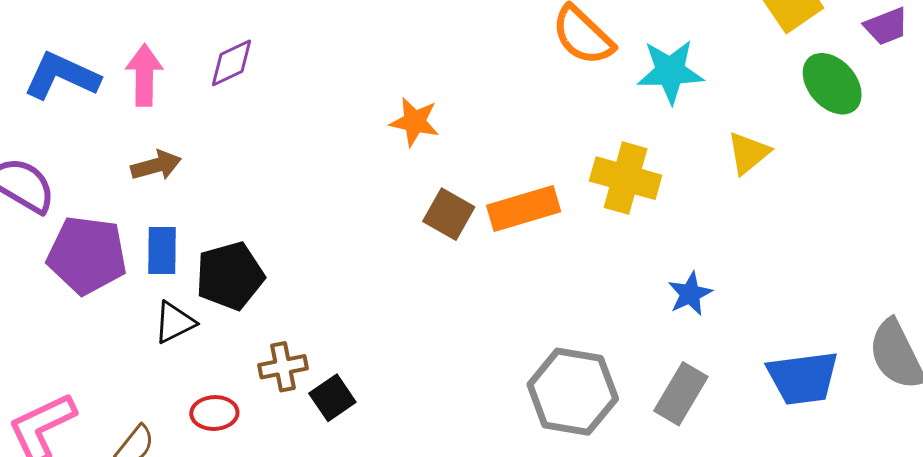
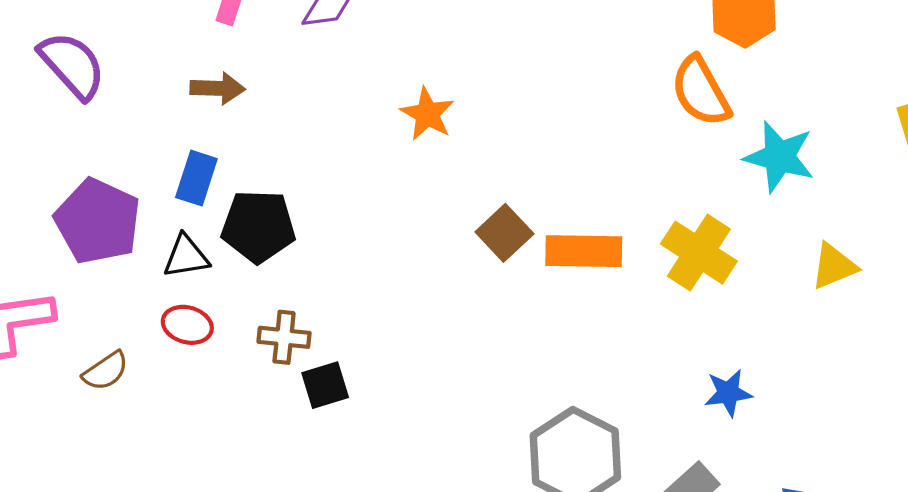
orange star: (415, 122) -> (427, 114), moved
purple pentagon: (87, 255) -> (98, 221), moved
red ellipse: (214, 413) -> (187, 325), moved

